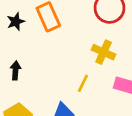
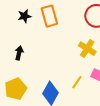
yellow line: (83, 83) -> (77, 82), moved

